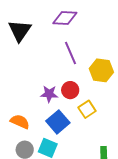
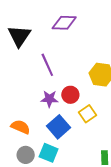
purple line: (71, 53) -> (47, 65), moved

